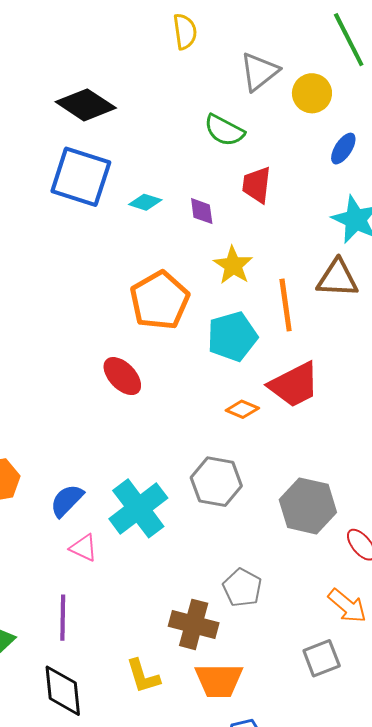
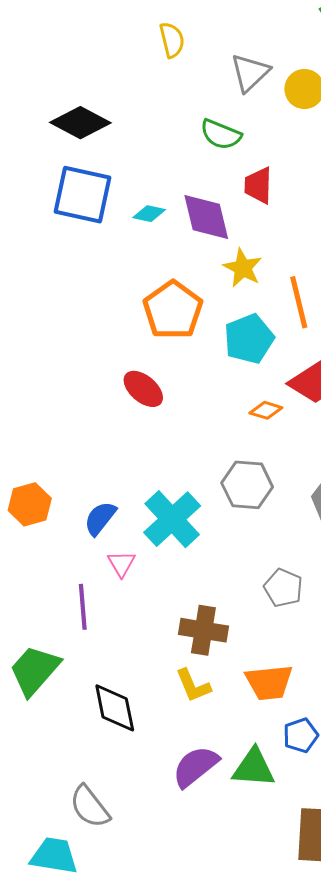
purple diamond: (202, 211) -> (206, 217), size x1.8
pink triangle: (84, 548) -> (121, 564), turned 40
purple line: (63, 618) -> (83, 607), moved
brown cross: (194, 624) -> (203, 630), moved

